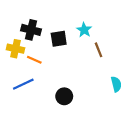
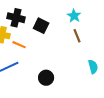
cyan star: (84, 30) -> (74, 16), moved
black square: (59, 39) -> (41, 26), turned 35

